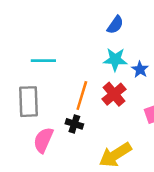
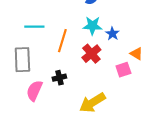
orange line: (82, 95) -> (62, 41), moved
black cross: (74, 124) -> (59, 78), turned -32

